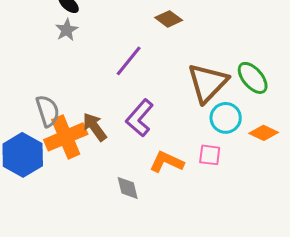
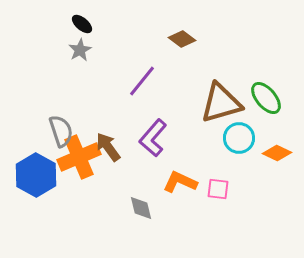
brown triangle: (208, 83) -> (221, 103), turned 30
pink square: (210, 155) -> (218, 189), moved

